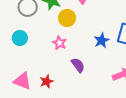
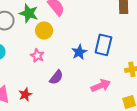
purple semicircle: (78, 65) -> (56, 77), turned 77

